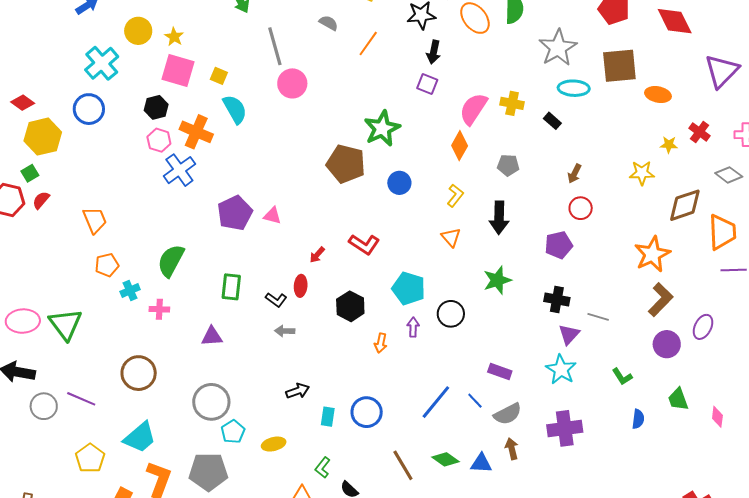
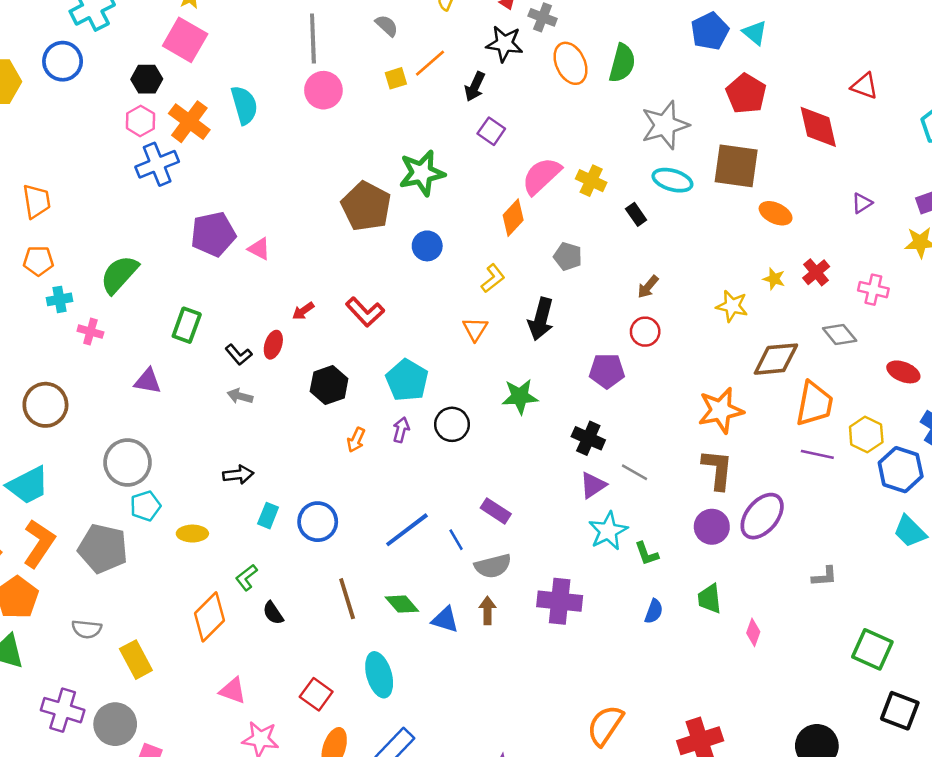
black arrow: (434, 52) -> (475, 87), moved
purple triangle: (722, 71) -> (862, 203), size x0.5
yellow square: (219, 76) -> (396, 78), moved, turned 36
brown L-shape: (661, 300) -> (717, 469), turned -52
purple ellipse: (703, 327) -> (762, 516), size x1.5
cyan star: (561, 369) -> (608, 531), moved

